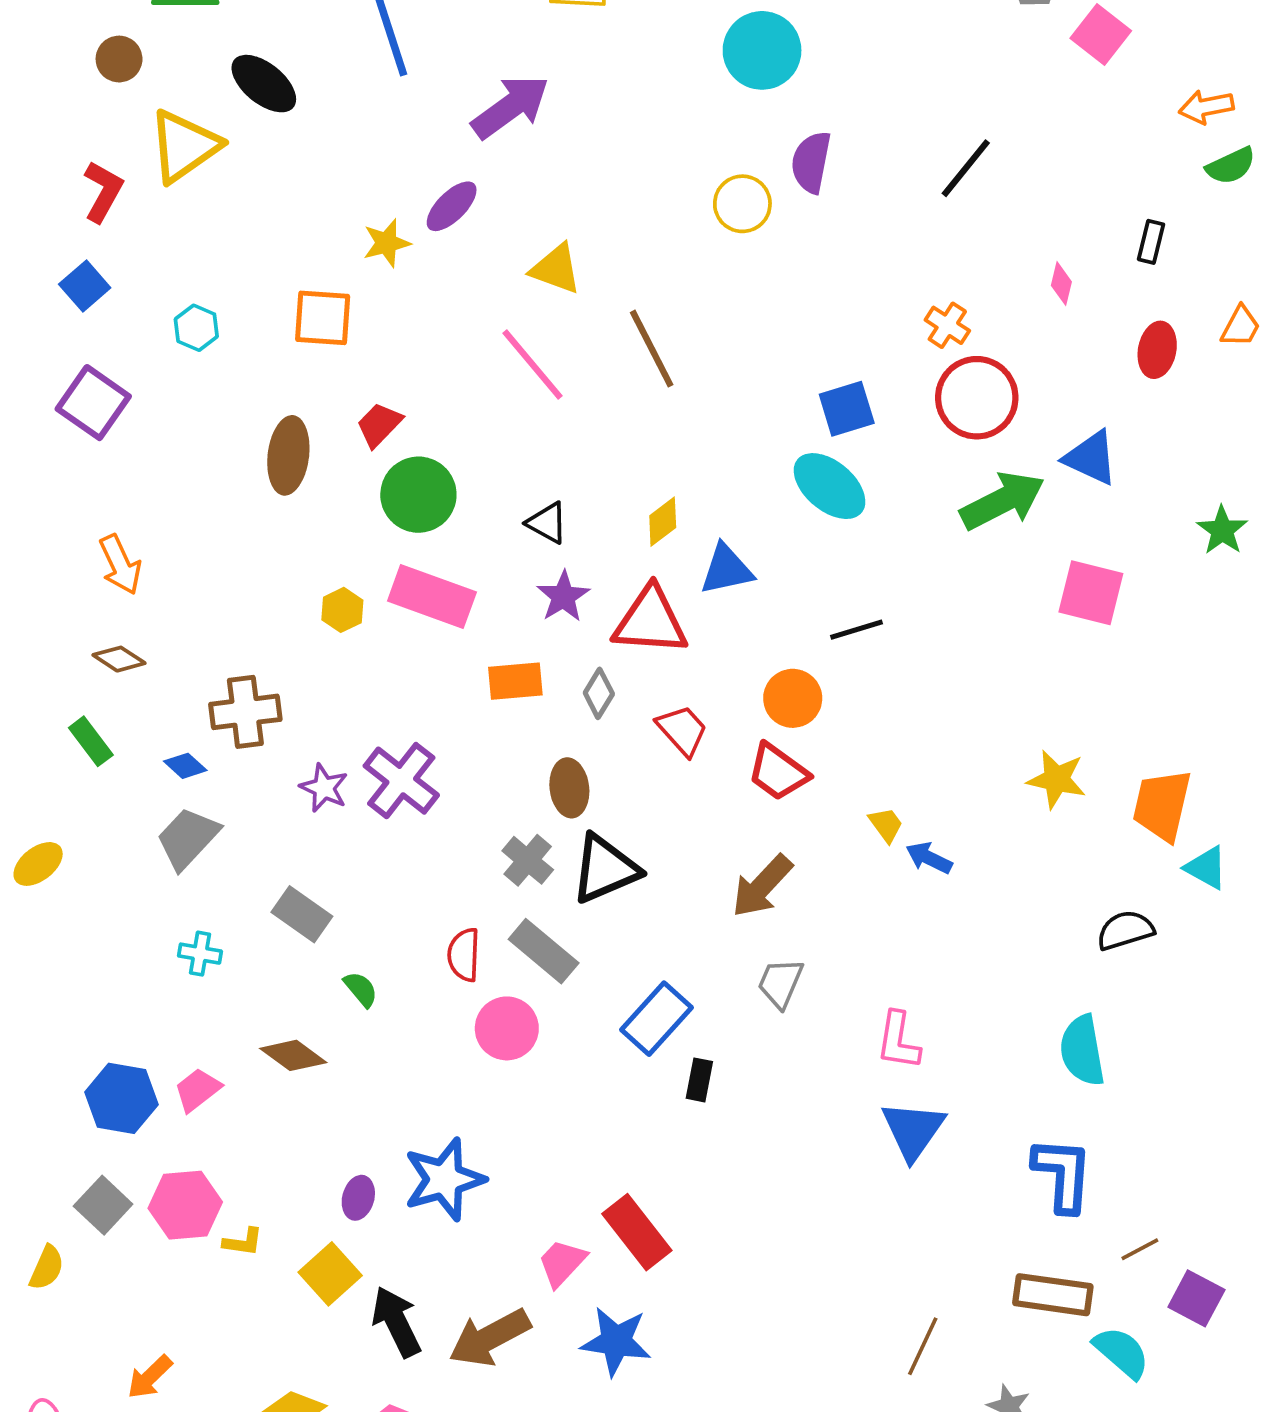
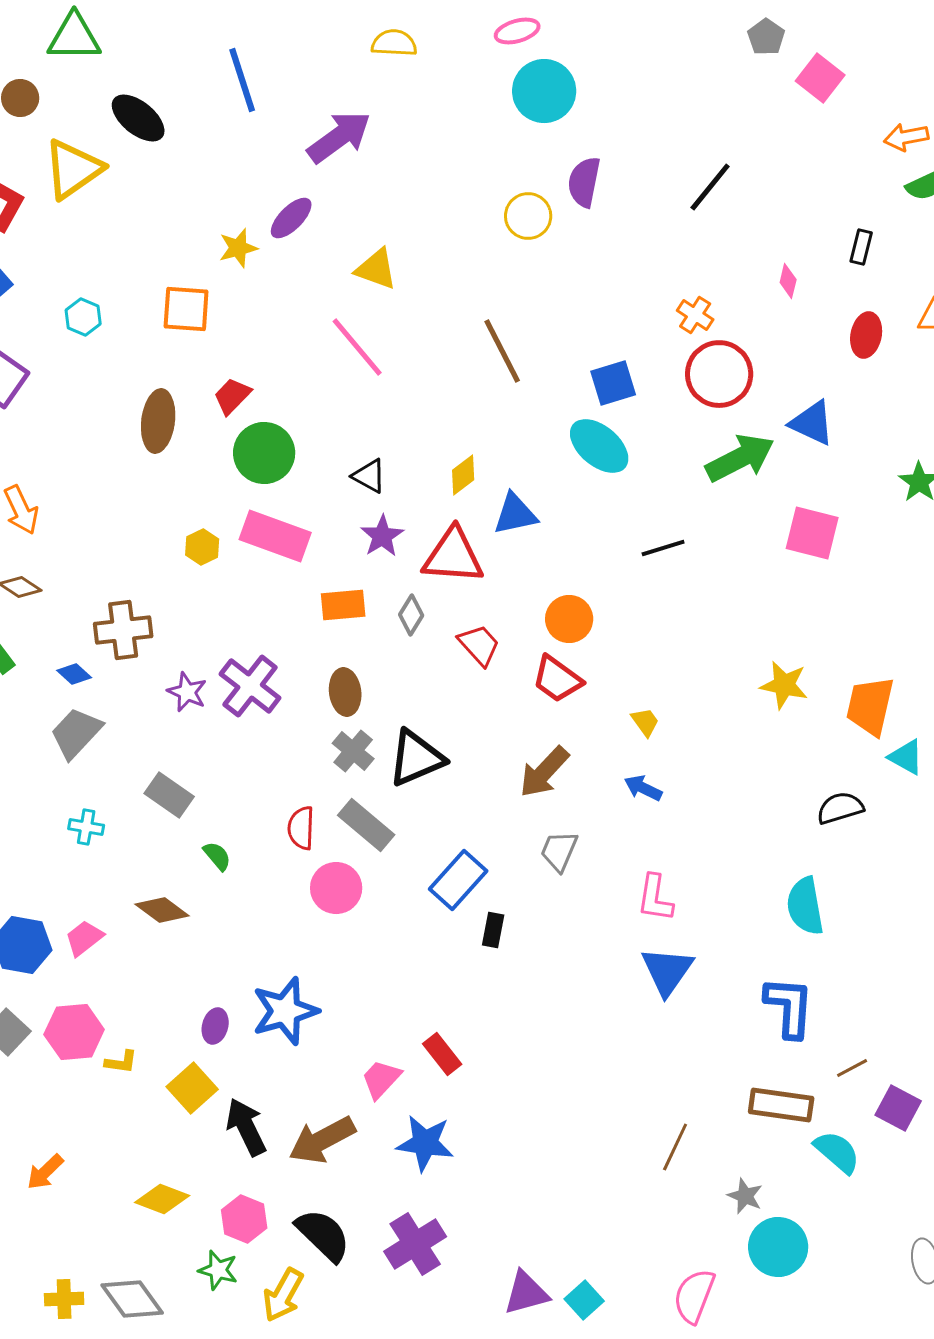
brown line: (652, 349) -> (502, 351), moved
black line: (857, 630) -> (663, 548), moved
brown ellipse: (569, 788) -> (345, 692), moved
blue arrow: (929, 858) -> (643, 788), moved
red rectangle: (637, 1232) -> (442, 1054), size x0.7

